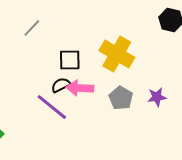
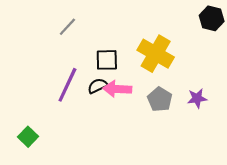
purple line: (52, 107) -> (67, 85), moved, turned 76

